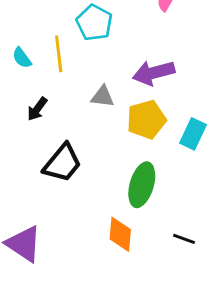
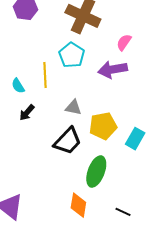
cyan semicircle: (22, 58) -> (18, 86), moved
purple arrow: (154, 73) -> (113, 70), moved
black trapezoid: (62, 163) -> (68, 141), moved

